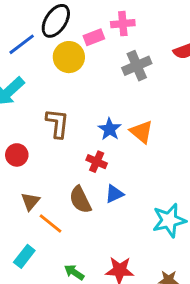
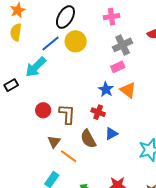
pink rectangle: (94, 37) -> (118, 67), moved
blue line: (22, 44) -> (51, 43), moved
brown L-shape: (57, 123) -> (67, 114), moved

